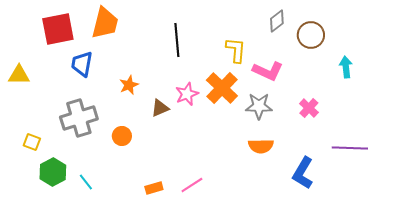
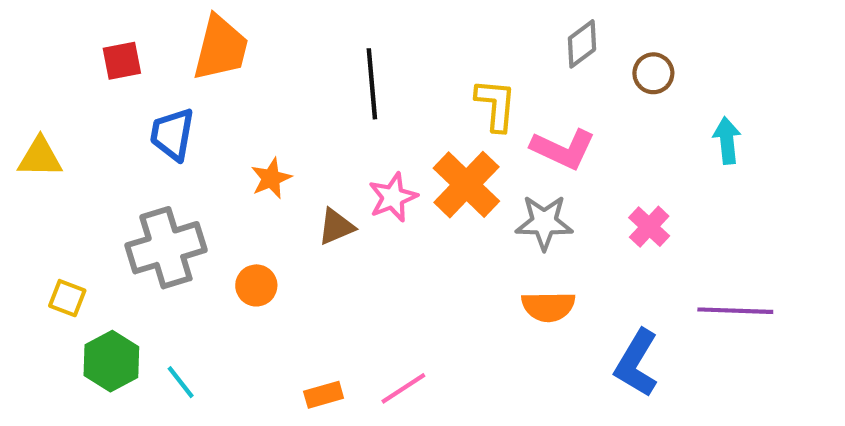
red square: (58, 29) -> (122, 61), size x0.6
brown circle: (311, 35) -> (653, 73), size x0.7

